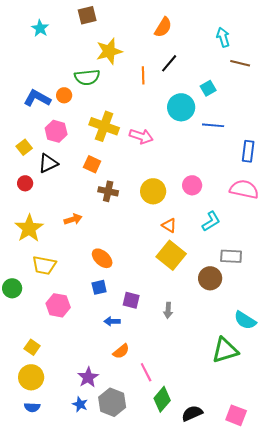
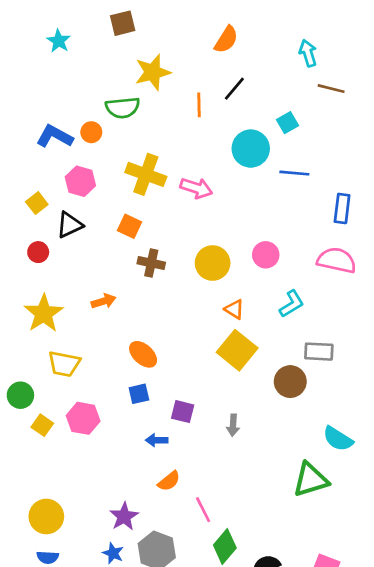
yellow square: (32, 347) -> (42, 425), moved

